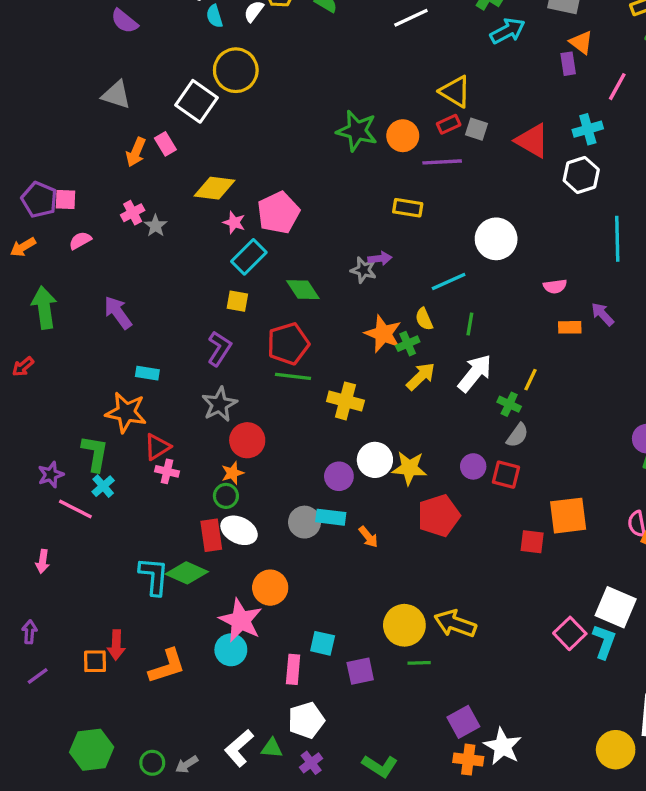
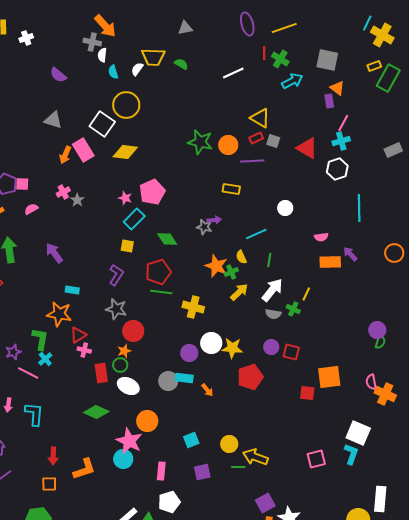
pink line: (617, 87) -> (343, 123), moved
pink rectangle: (165, 144) -> (83, 150), size x1.6
yellow diamond: (214, 188) -> (125, 152), moved
white circle: (496, 239) -> (285, 208), size x0.6
orange rectangle: (570, 327) -> (330, 262), size x1.5
gray star: (219, 404) -> (116, 309), turned -30
gray semicircle: (517, 435) -> (273, 314), moved, turned 63
red rectangle: (211, 535) -> (101, 373), moved
cyan L-shape: (154, 576) -> (34, 414), moved
yellow arrow: (455, 624) -> (255, 457), moved
yellow circle: (404, 625) -> (229, 444), size x0.7
pink square: (570, 633) -> (316, 459), moved, turned 30
cyan square: (323, 643) -> (191, 440), moved, turned -35
orange square: (95, 661) -> (49, 484), moved

